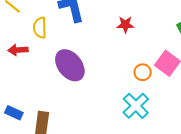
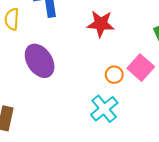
red star: (125, 25) -> (101, 24), size x1.5

